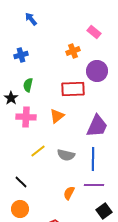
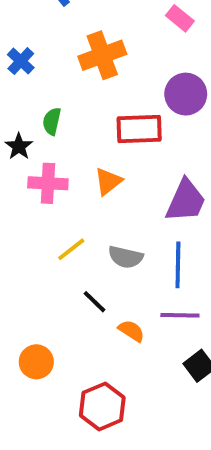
orange cross: (73, 51) -> (102, 55), moved, size x1.6
blue cross: (21, 55) -> (21, 61), moved, turned -32
black line: (21, 182) -> (95, 302), moved
orange semicircle: (69, 193) -> (131, 331), turned 96

